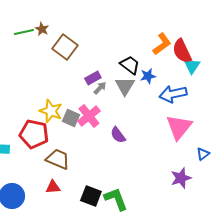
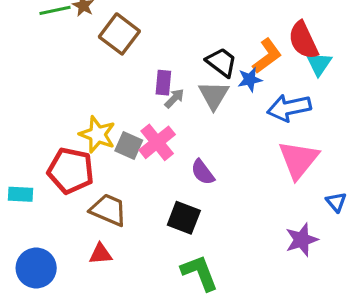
orange L-shape: (162, 44) -> (267, 56), moved
purple rectangle: (93, 78) -> (163, 83), turned -56
blue triangle: (203, 154) -> (336, 202), turned -32
black square: (91, 196) -> (184, 218), moved

